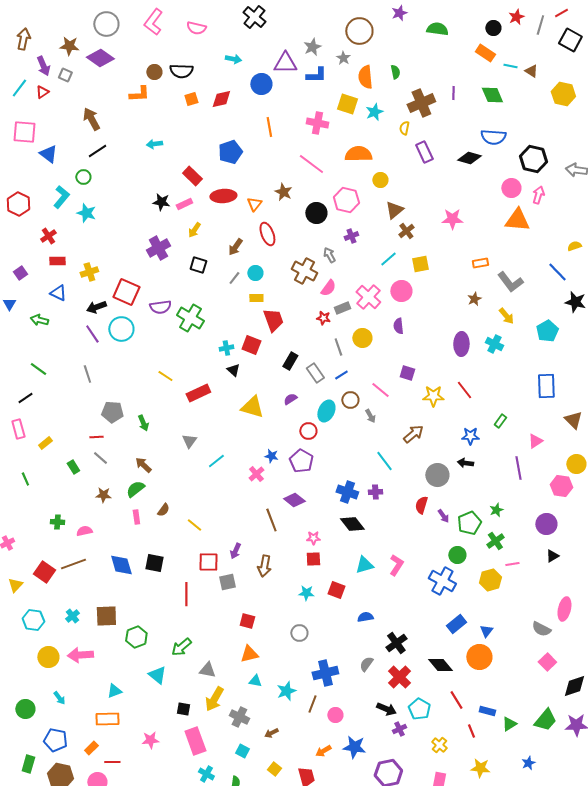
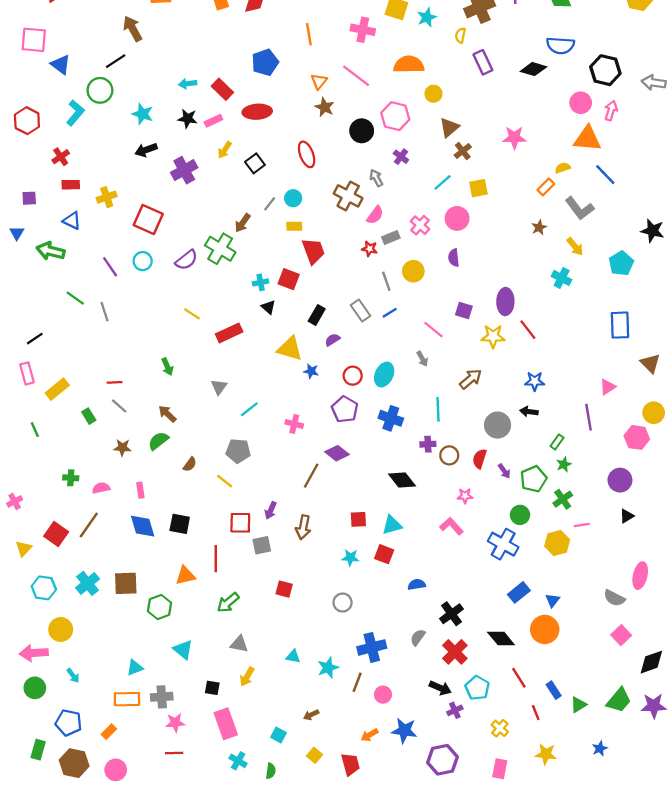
brown arrow: (91, 119) -> (133, 29), moved
cyan arrow: (154, 144) -> (188, 84), moved
green circle: (83, 177) -> (100, 90), size x1.5
orange triangle: (254, 204) -> (319, 81), moved
cyan star: (86, 213) -> (143, 114), moved
purple cross: (351, 236) -> (401, 157), turned -32
yellow semicircle: (574, 246) -> (563, 168), moved
brown arrow: (235, 247) -> (243, 223), moved
orange rectangle: (480, 263) -> (546, 187), turned -35
black square: (198, 265) -> (255, 163), moved, turned 36
blue line: (557, 272) -> (605, 175), moved
purple square: (20, 273) -> (29, 198), turned 32
pink cross: (368, 297) -> (420, 225), size x0.7
black arrow: (96, 307) -> (146, 150), moved
purple semicircle: (160, 307) -> (186, 260), moved, turned -30
green arrow: (39, 320) -> (51, 251), size x1.4
cyan circle: (121, 329) -> (143, 261), size x0.7
purple ellipse: (461, 344) -> (505, 302), moved
black rectangle: (290, 361) -> (317, 315), moved
green line: (38, 369) -> (75, 298), moved
brown circle: (350, 400) -> (449, 455), moved
cyan ellipse: (326, 411) -> (384, 375), moved
gray pentagon: (112, 412) -> (238, 451), moved
green rectangle: (500, 421) -> (557, 442), moved
yellow rectangle: (45, 443) -> (57, 389), size x1.5
blue star: (271, 456) -> (311, 371), moved
cyan line: (384, 461) -> (438, 409), turned 35
pink cross: (256, 474) -> (294, 424), turned -35
blue cross: (347, 492) -> (391, 418), moved
pink rectangle: (136, 517) -> (140, 490), moved
brown line: (271, 520) -> (311, 476), turned 50
pink star: (313, 538) -> (465, 496), moved
brown line: (73, 564) -> (89, 525), turned -35
cyan triangle: (364, 565) -> (392, 525), moved
pink L-shape: (396, 565) -> (451, 526), turned -75
cyan cross: (72, 616) -> (88, 583), size x1.5
green arrow: (181, 647) -> (228, 603), moved
orange triangle: (249, 654) -> (185, 576), moved
pink arrow: (80, 655) -> (34, 653), moved
yellow arrow: (214, 699) -> (247, 677), size x0.7
blue rectangle: (487, 711) -> (554, 690), turned 42
gray cross: (239, 717) -> (162, 697), moved, turned -30
red line: (112, 762) -> (174, 753), moved

